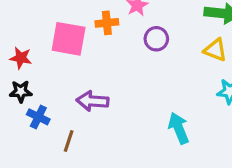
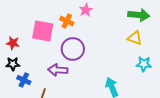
orange cross: (107, 23) -> (67, 21), turned 32
purple circle: (156, 39) -> (73, 49), moved, size x1.5

